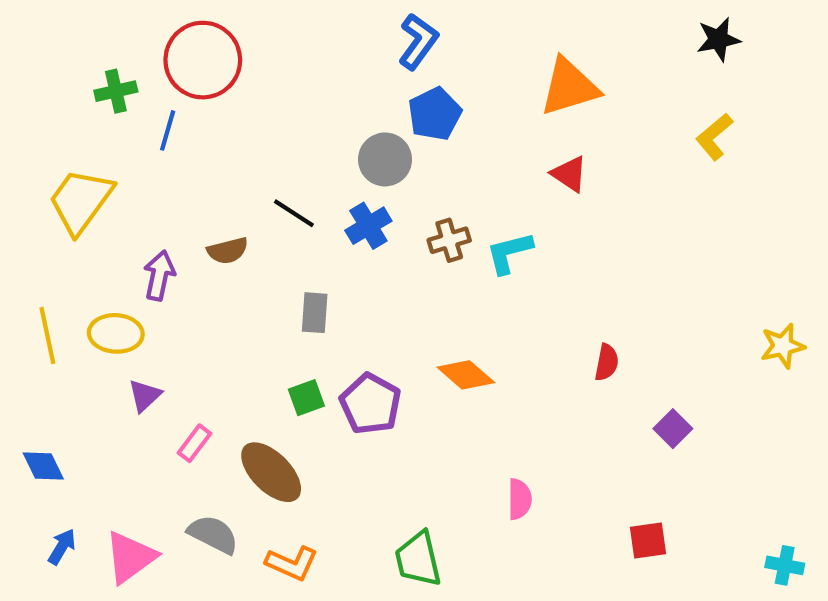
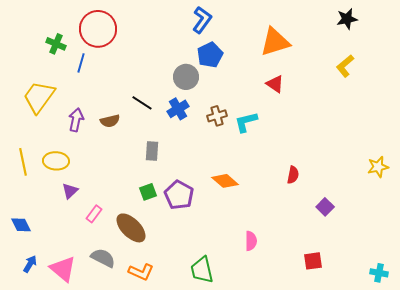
green cross: (116, 91) -> (56, 44), turned 36
purple arrow: (159, 275) -> (76, 120), moved
pink triangle: (130, 557) -> (63, 269), turned -44

